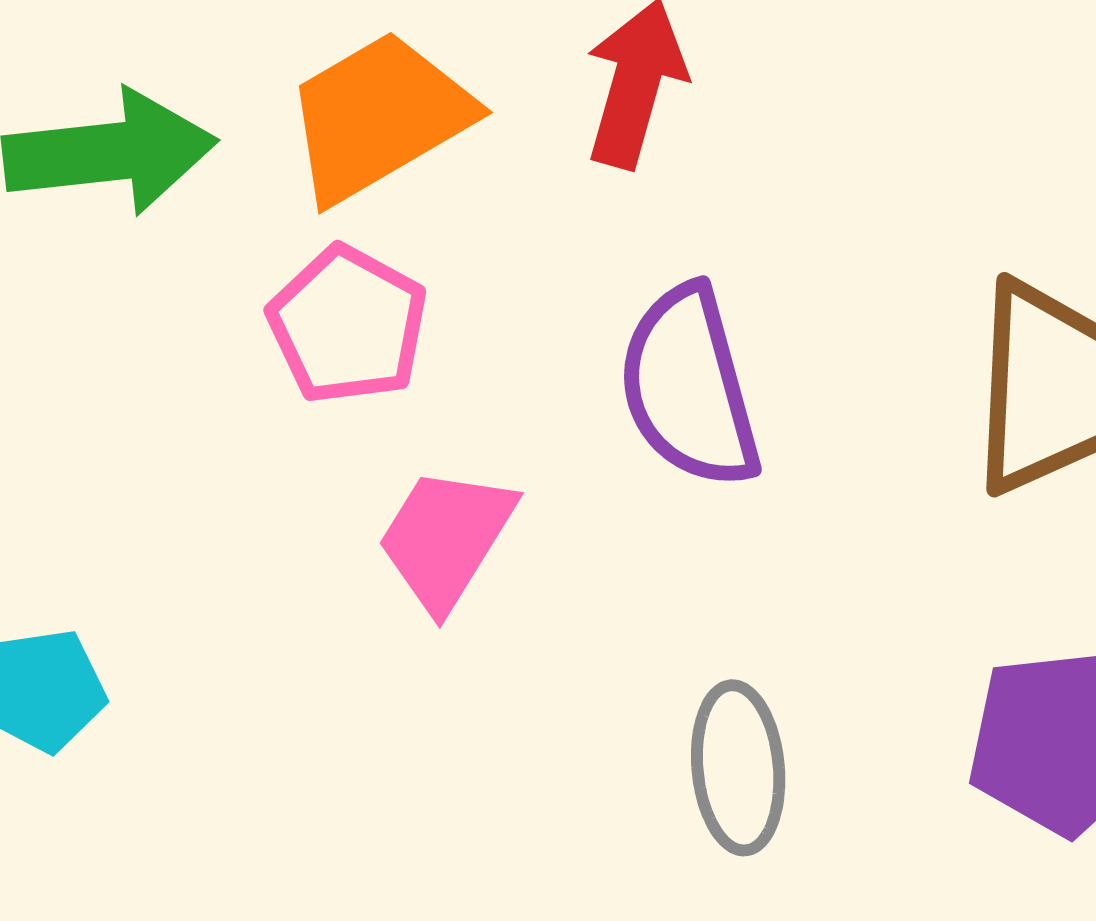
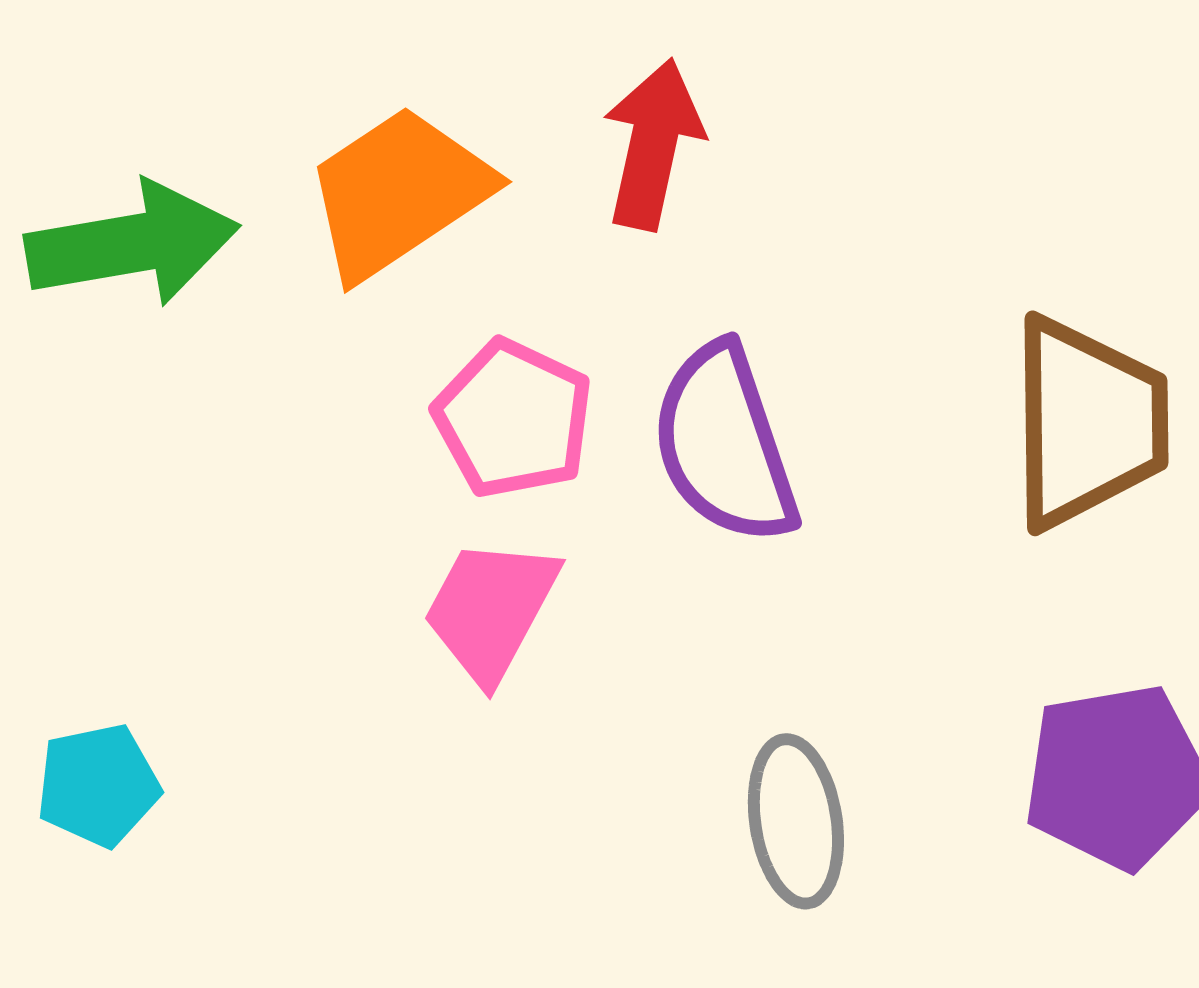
pink pentagon: (348, 325) -> (513, 419), moved

